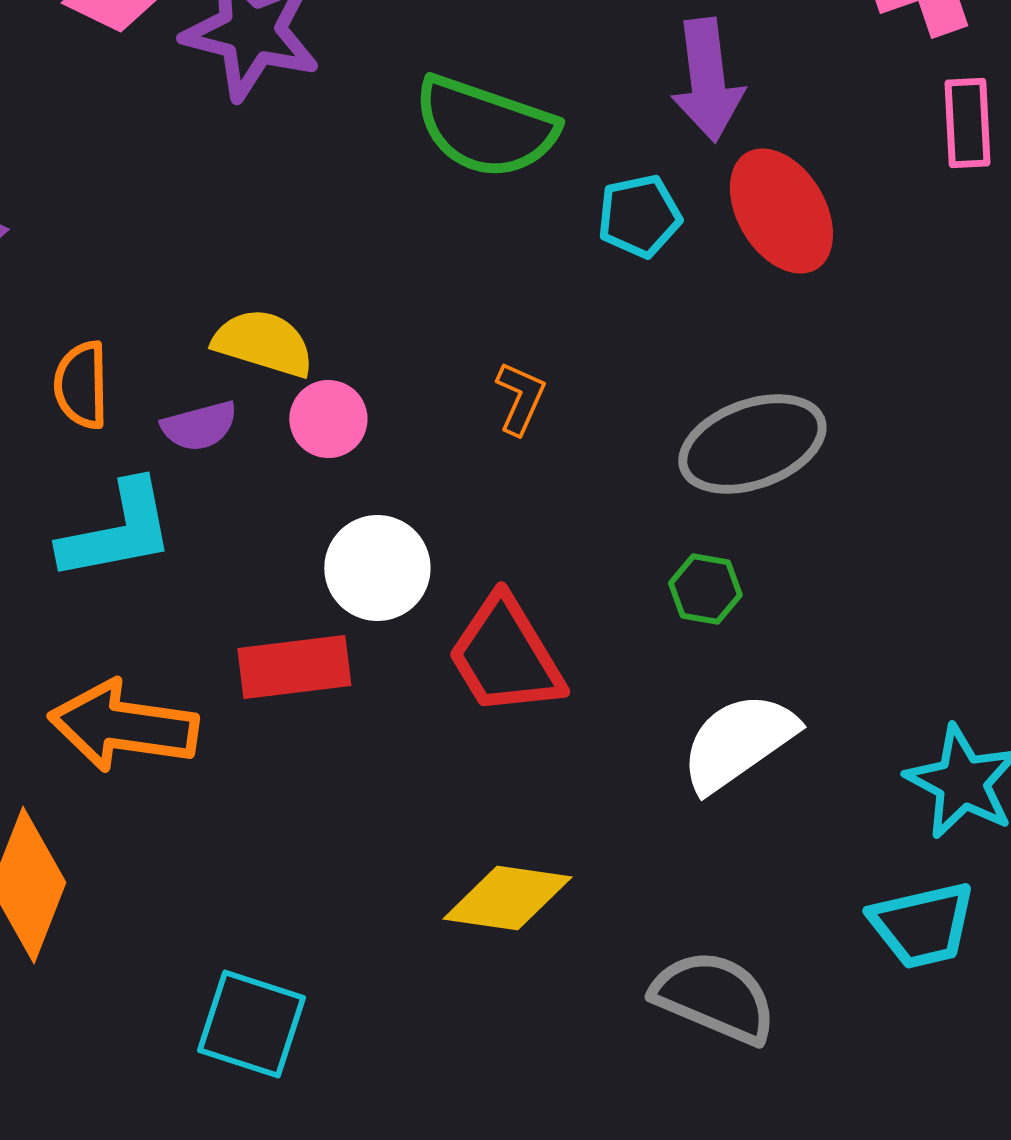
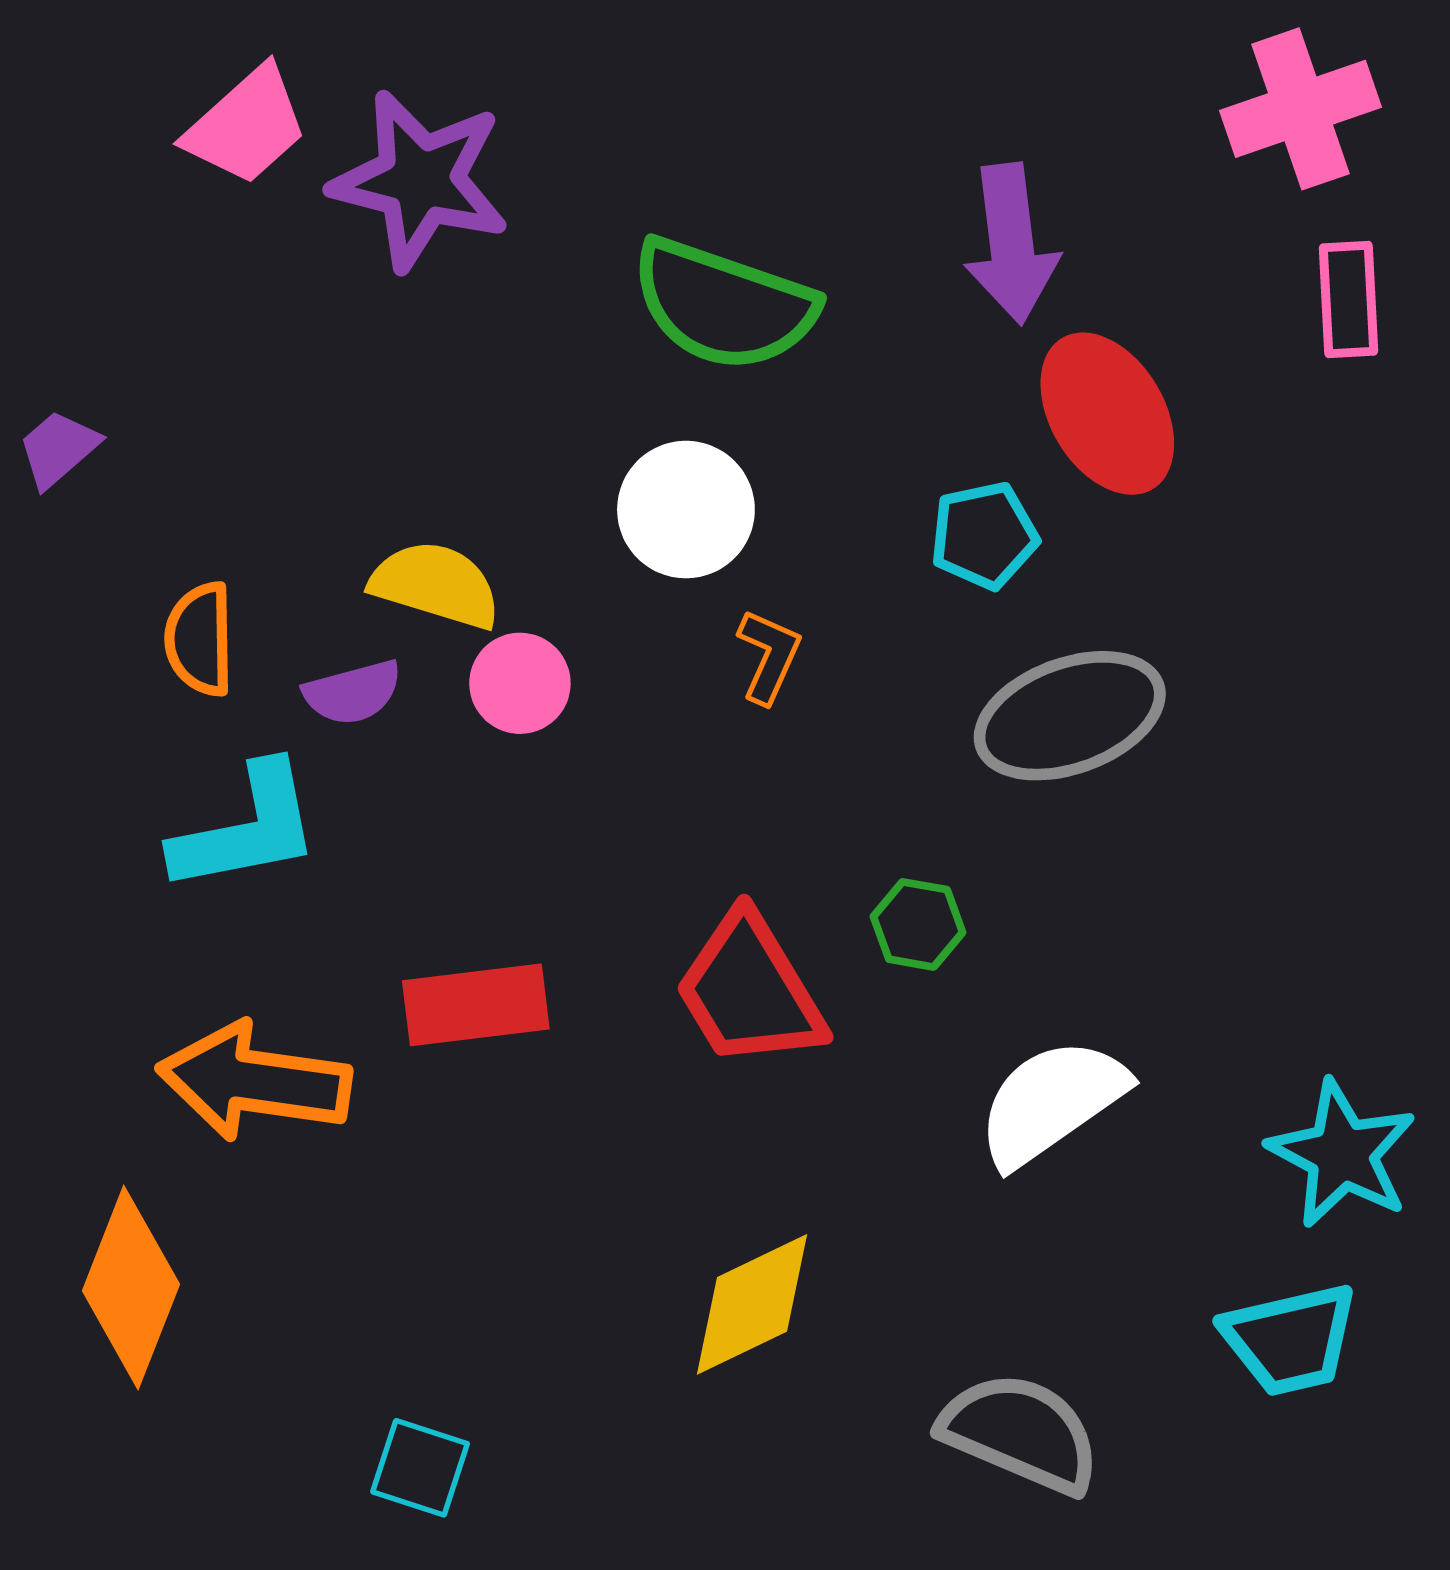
cyan pentagon: (639, 216) -> (984, 535), moved
white circle: (377, 568) -> (686, 510), moved
green hexagon: (705, 589) -> (918, 924), moved
yellow diamond: (507, 898) -> (752, 1304), turned -34
cyan square: (251, 1024) -> (420, 1468), size x0.7

